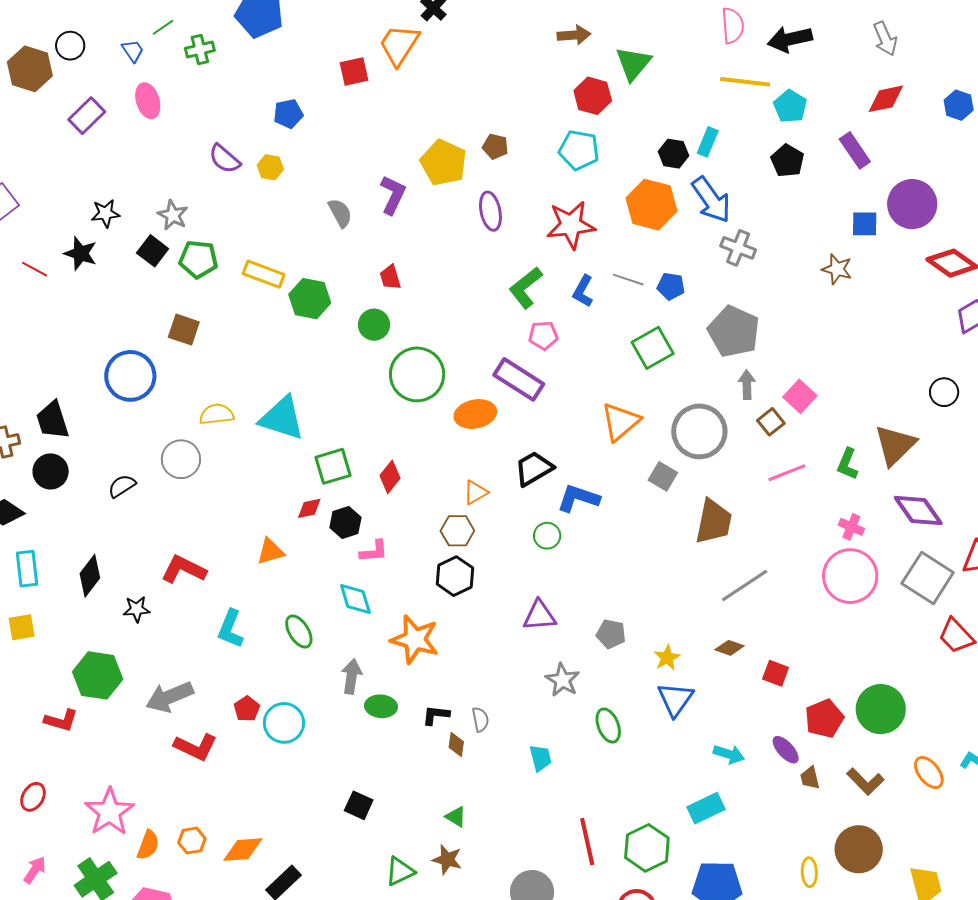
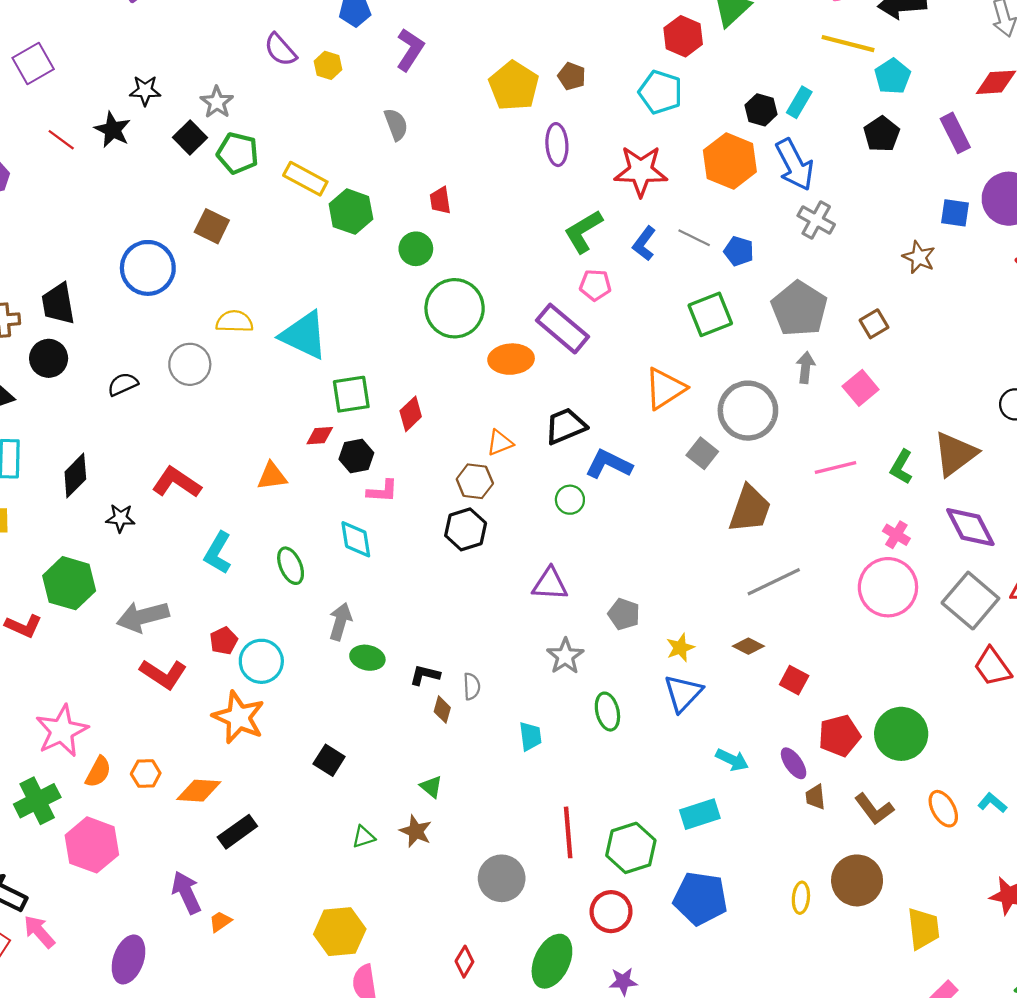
purple L-shape: (393, 195) -> (410, 50), moved
brown square: (771, 422) -> (874, 324), moved
orange star: (415, 639) -> (239, 717), moved
green triangle: (400, 871) -> (364, 837), size x0.7

